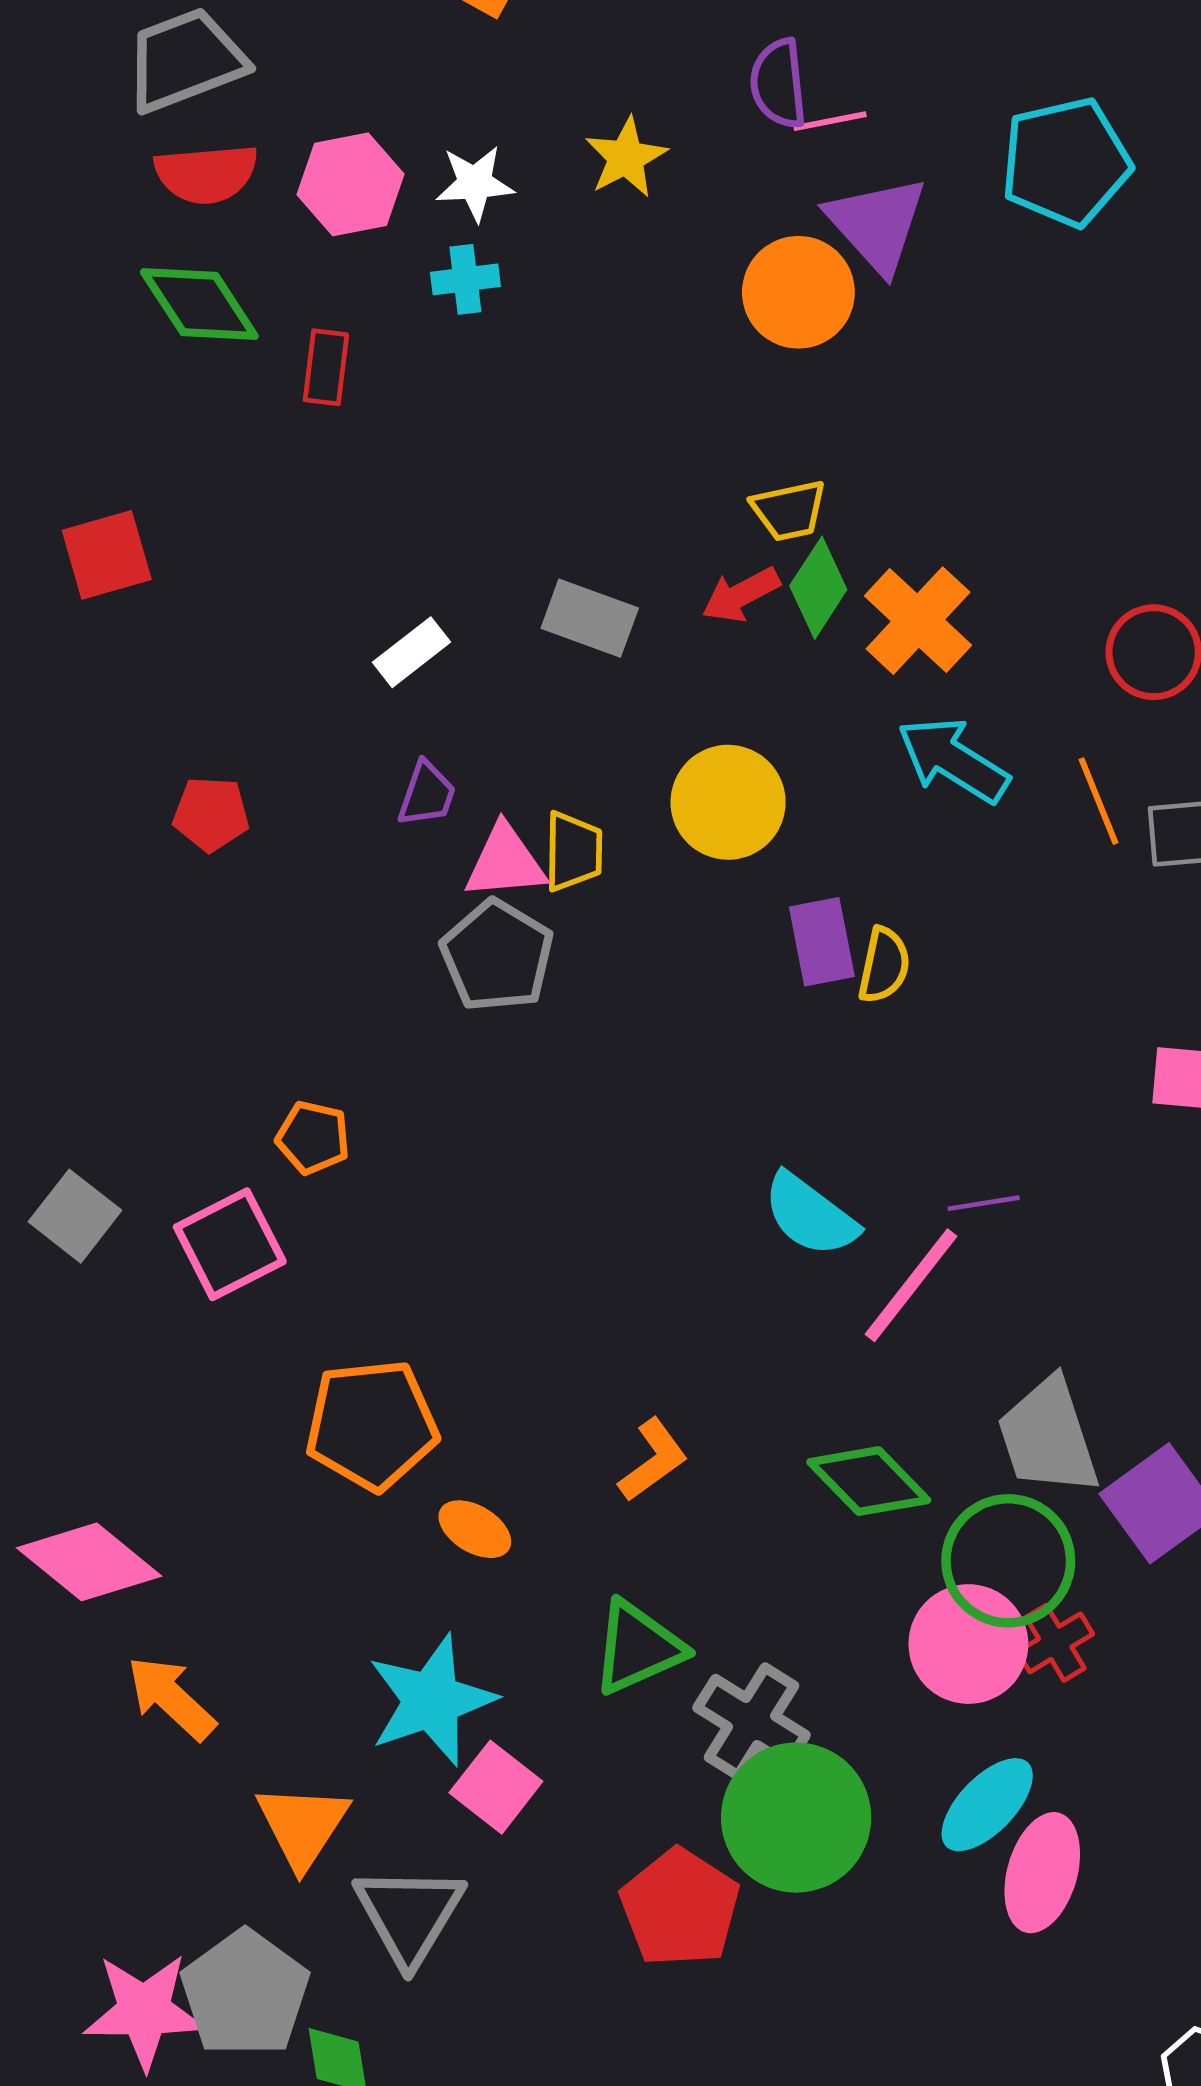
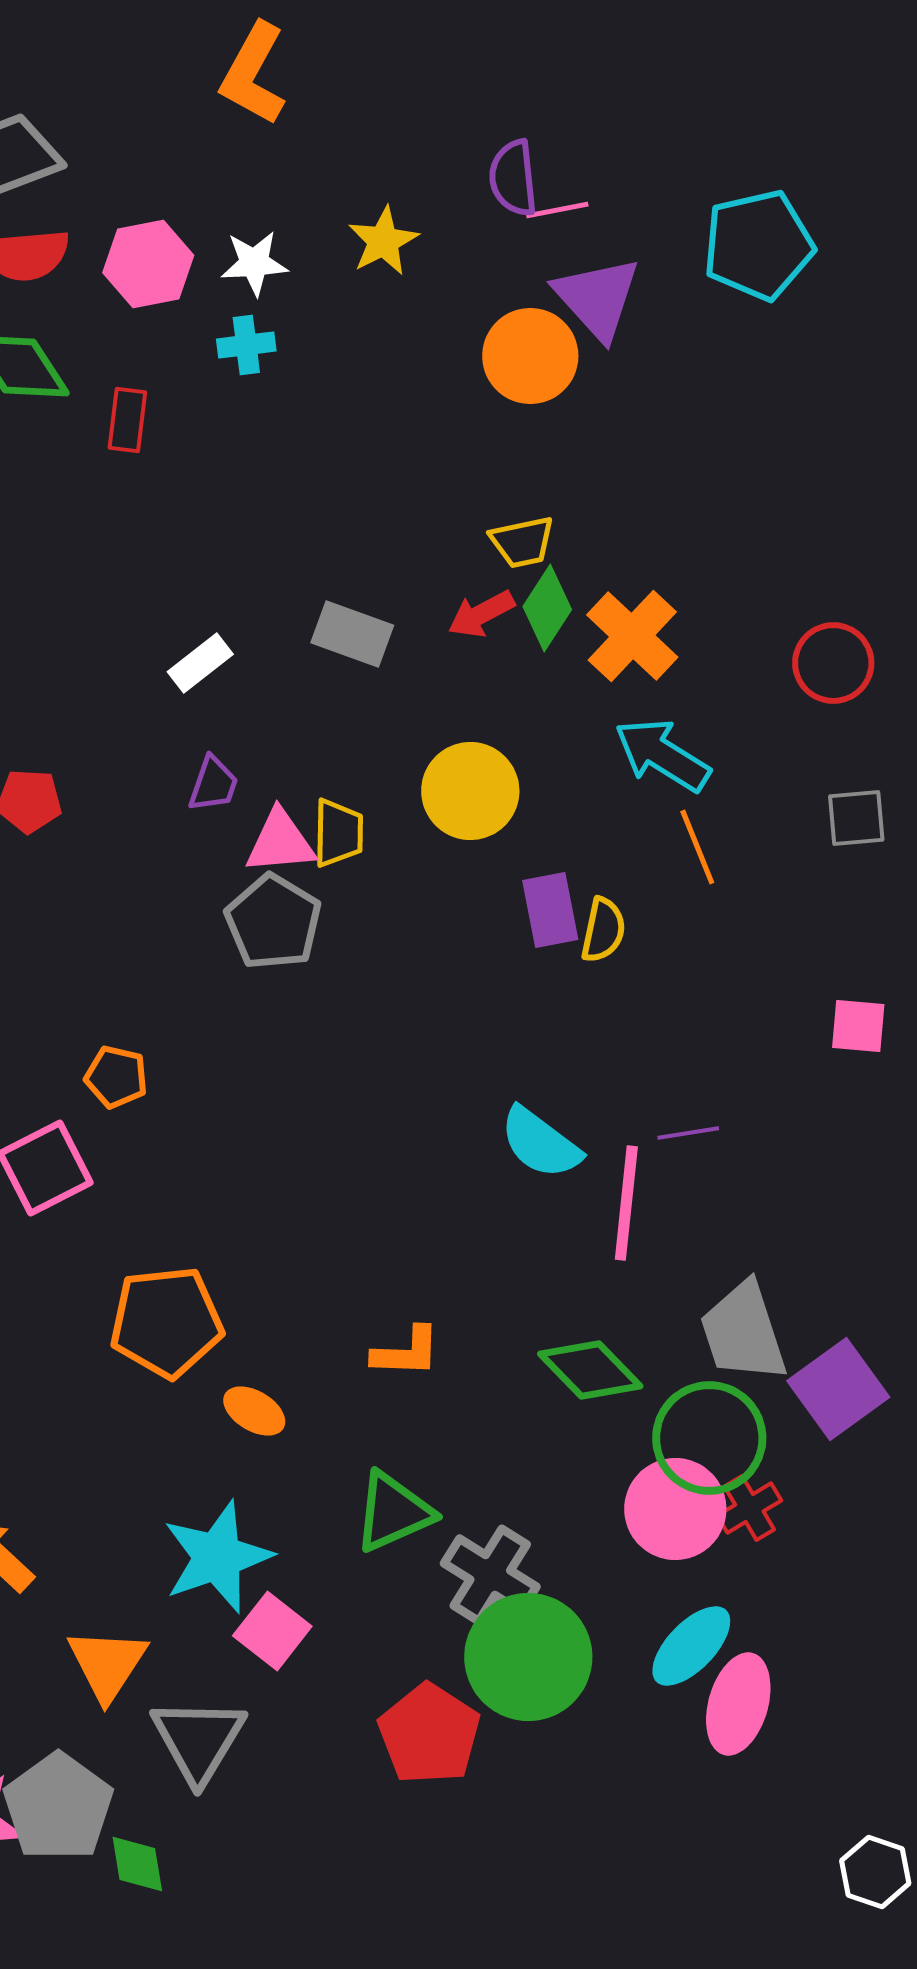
orange line: (1099, 801) -> (697, 847), moved
pink line: (911, 1285) -> (626, 1203), turned -32
orange L-shape: (653, 1460) -> (406, 1352), turned 38

